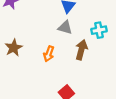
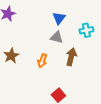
cyan cross: (99, 30) -> (86, 30), moved

